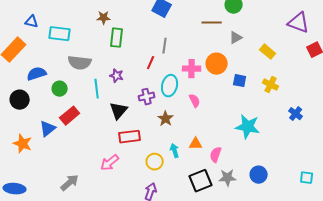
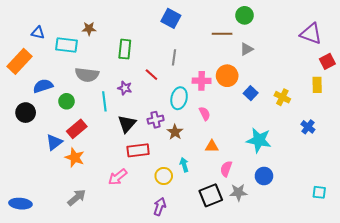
brown star: (104, 18) -> (89, 29), moved
yellow rectangle: (268, 52) -> (317, 85), moved, turned 49
red line: (151, 63) -> (151, 75), moved, turned -72
blue square: (240, 81) -> (251, 93), turned 32
purple cross: (147, 97) -> (156, 120), moved
orange star: (23, 144) -> (75, 158), moved
orange triangle: (196, 144) -> (212, 146), moved
blue circle: (259, 175) -> (264, 176), moved

